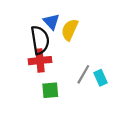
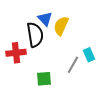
red cross: (40, 61) -> (16, 53), moved
cyan rectangle: (101, 78) -> (89, 55), moved

